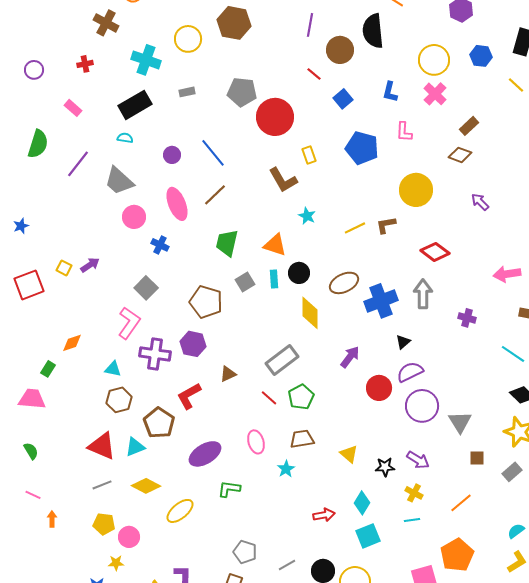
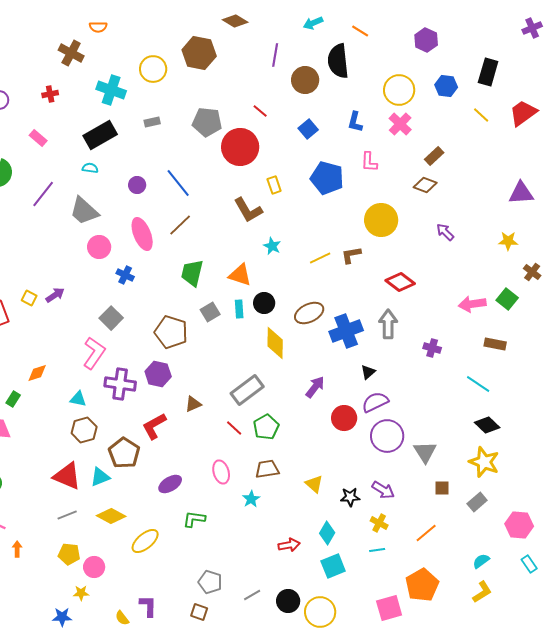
red line: (314, 74) -> (260, 111), moved
purple ellipse: (205, 454) -> (170, 484), size x0.7

